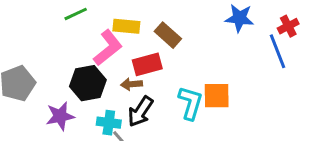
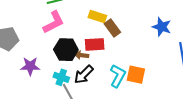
yellow rectangle: (126, 26) -> (97, 17), moved
pink L-shape: (108, 48) -> (54, 22), moved
black hexagon: (88, 83) -> (66, 50), moved

